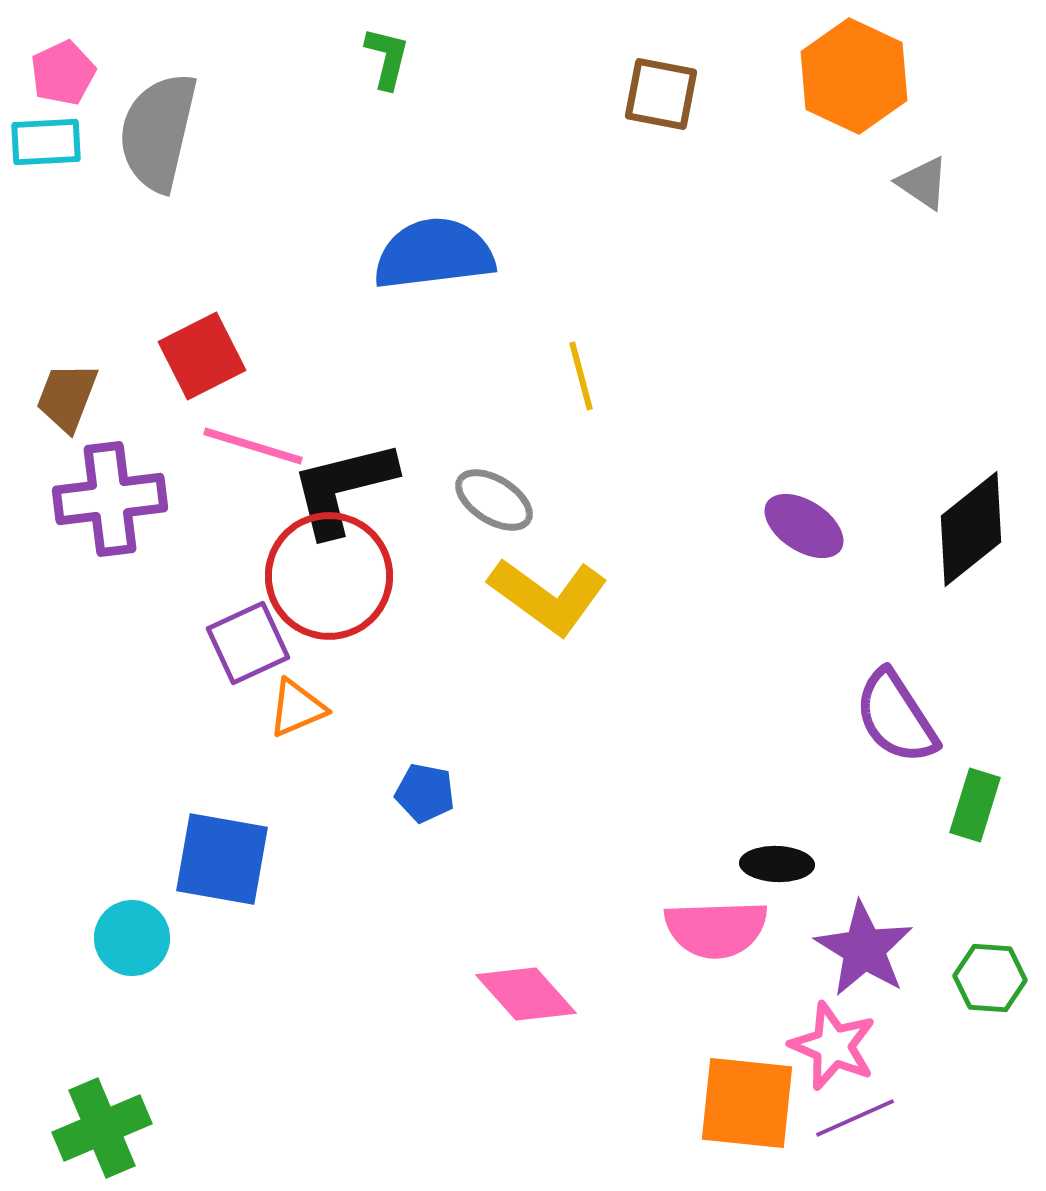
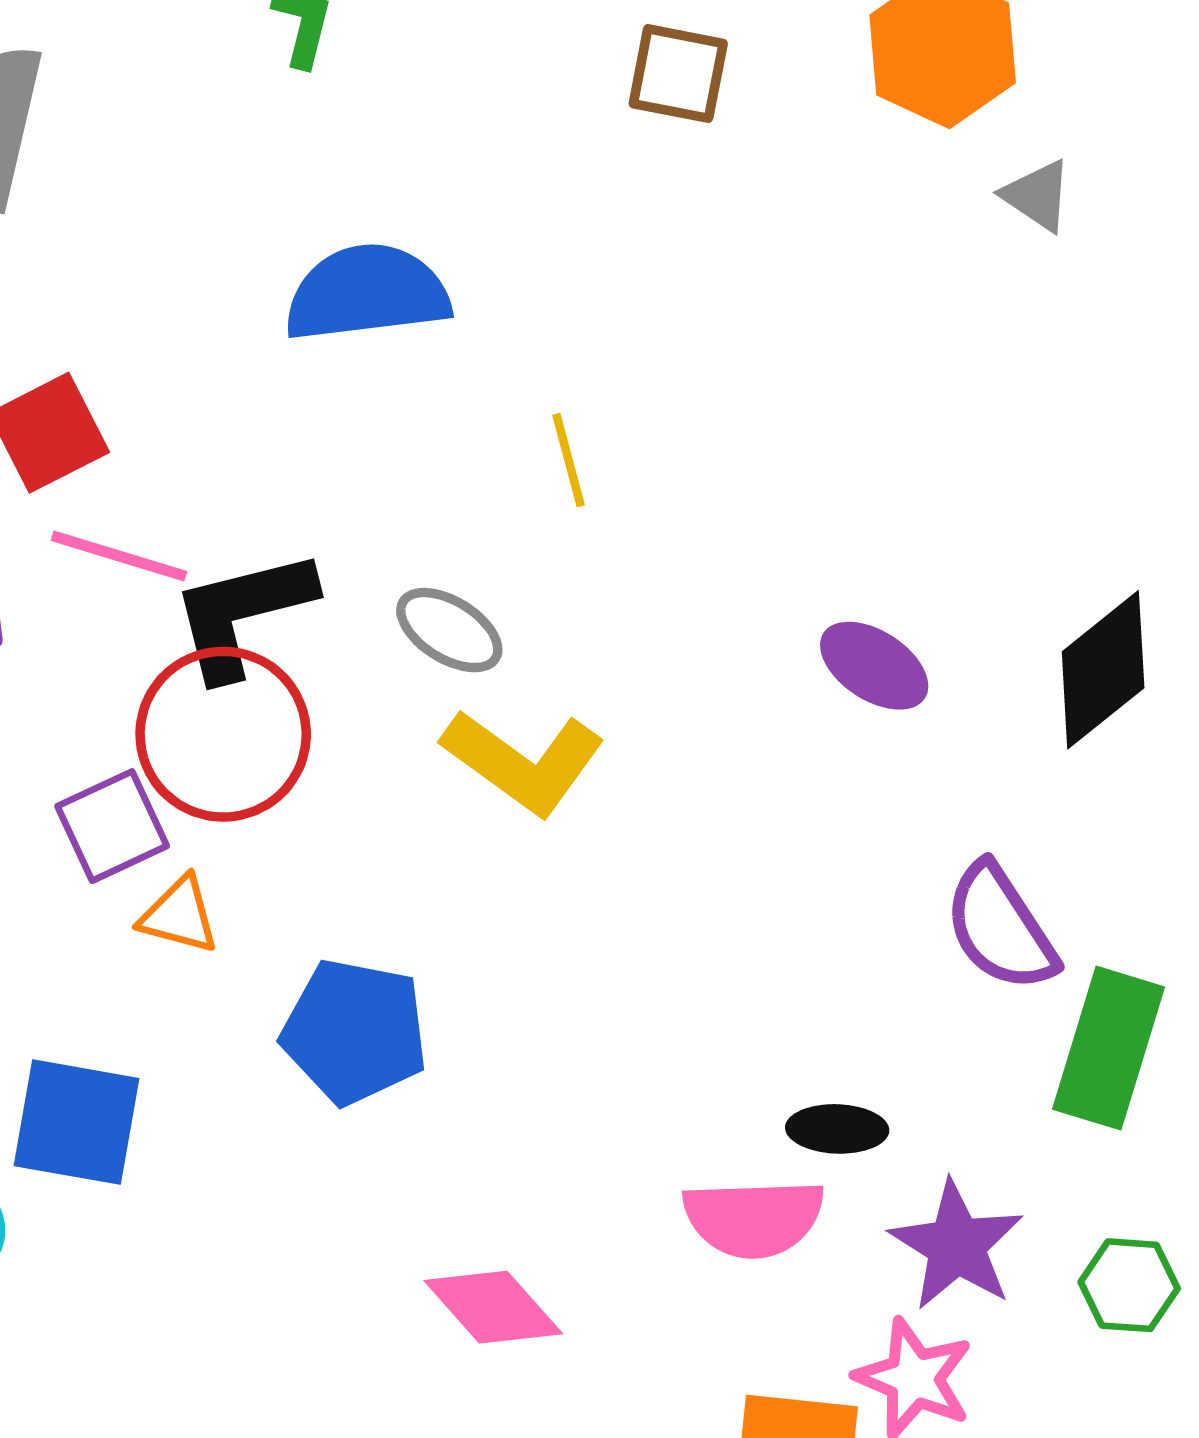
orange triangle: (297, 708) -> (179, 915), turned 38
blue pentagon: (425, 793) -> (355, 1032), size x1.8
green rectangle: (975, 805) -> (1109, 1048), size x1.6

